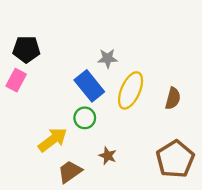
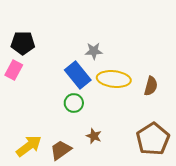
yellow ellipse: (131, 90) -> (114, 79), turned 72
yellow arrow: (53, 140) -> (29, 146), moved

